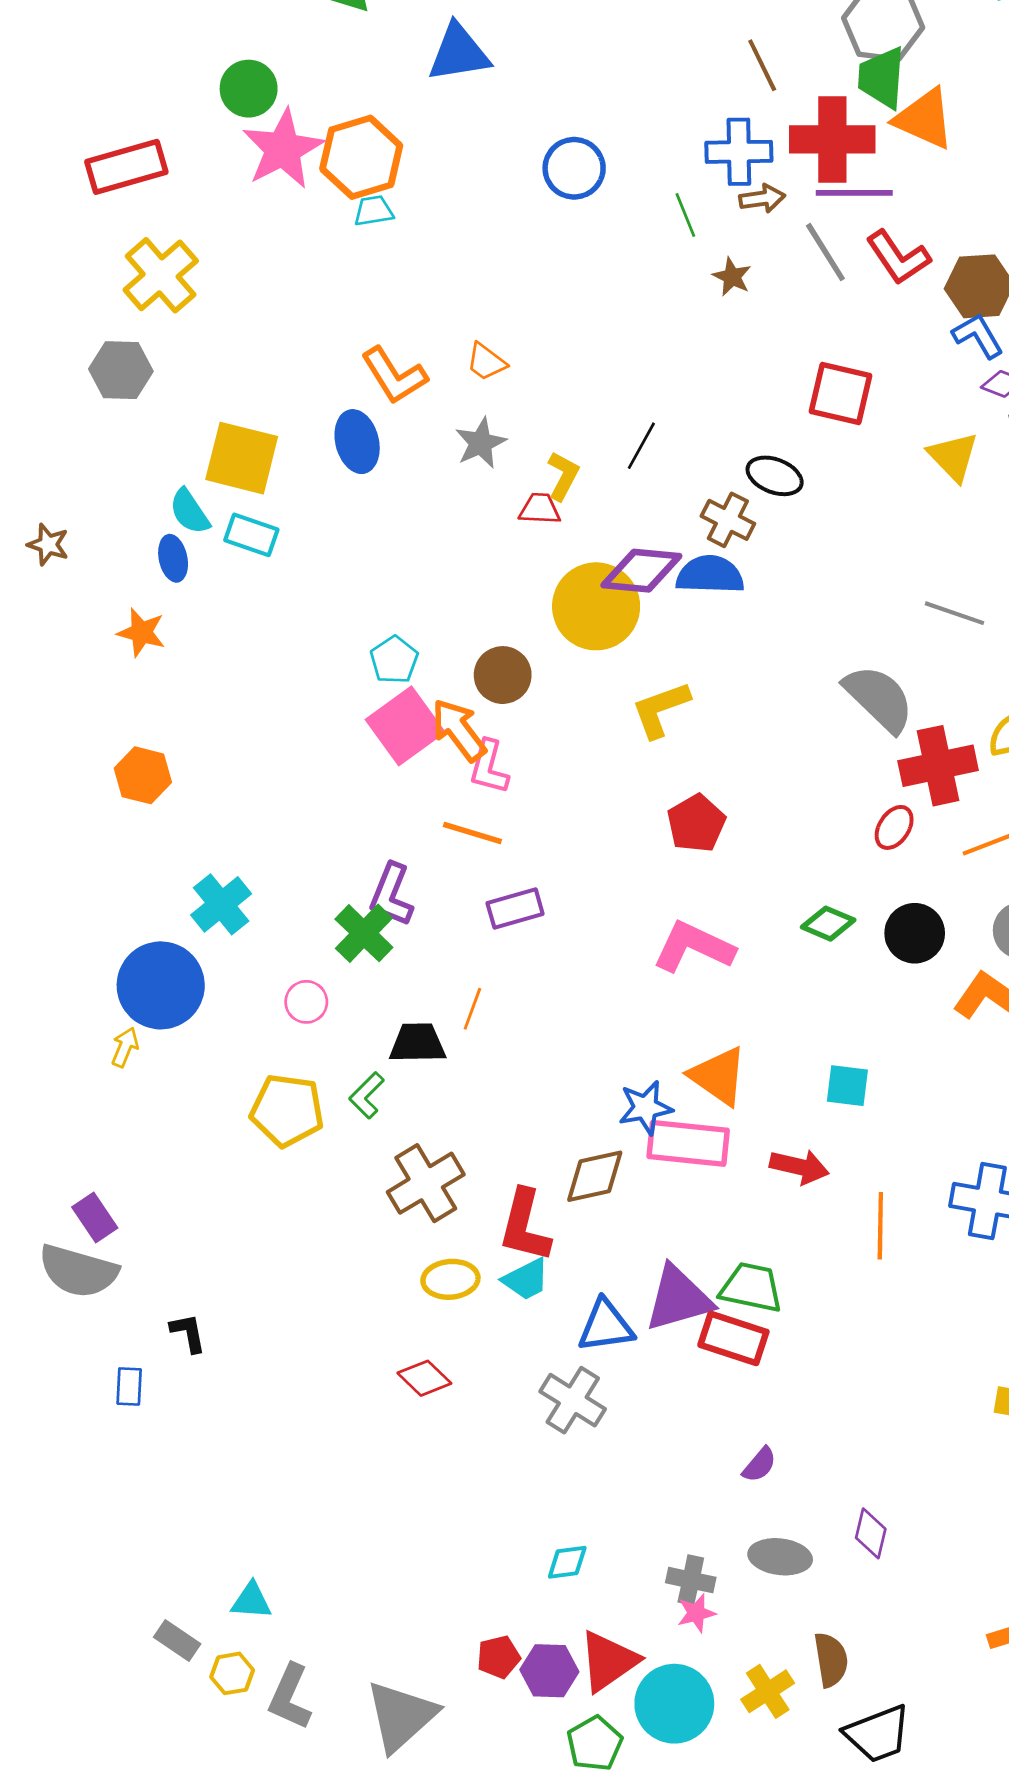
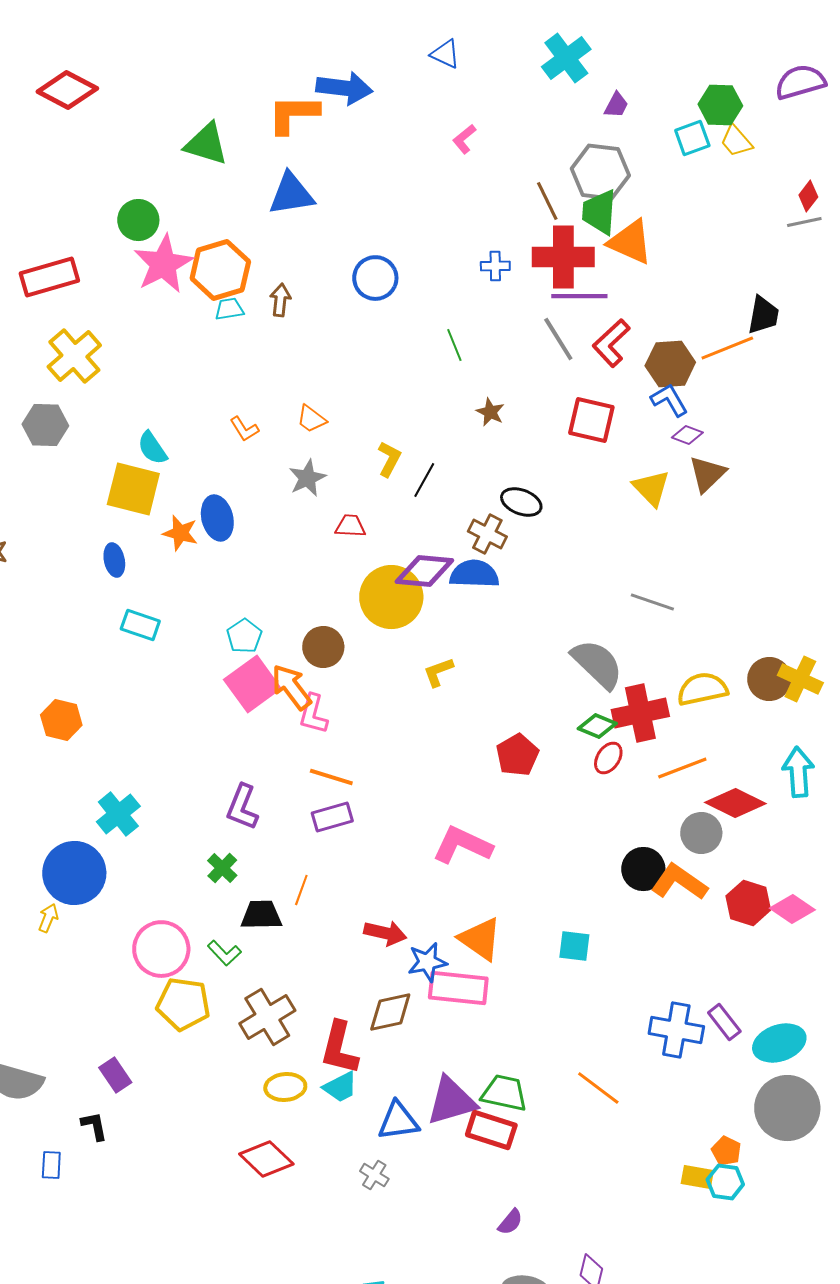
brown line: (762, 65) -> (547, 201), moved
blue cross: (739, 152) -> (495, 266), size x0.6
brown arrow: (762, 198) -> (280, 300), moved, turned -76
green line: (685, 215) -> (454, 345), moved
red L-shape: (898, 258) -> (611, 343), turned 81
brown star: (732, 277) -> (490, 412), moved
orange L-shape: (394, 376) -> (244, 429), size x0.6
red square: (841, 393) -> (591, 420), moved
blue ellipse: (357, 442) -> (217, 518), moved
yellow L-shape: (563, 476) -> (389, 459), moved
cyan semicircle: (190, 512) -> (152, 448), moved
cyan rectangle: (251, 535) -> (140, 625), moved
blue ellipse: (173, 558) -> (114, 560), moved
orange star: (141, 632) -> (180, 533), moved
yellow L-shape: (661, 709) -> (438, 672), size x0.7
red pentagon: (696, 823) -> (517, 755), moved
orange line: (472, 833) -> (331, 777), moved
green diamond: (828, 924) -> (597, 726), moved
green cross: (364, 933) -> (222, 868), moved, size x0.7
black circle: (915, 933) -> (643, 869), moved
pink circle: (306, 1002) -> (161, 949), moved, size x1.8
green L-shape: (367, 1095) -> (224, 953), turned -88
yellow pentagon: (287, 1110) -> (183, 1004), moved
red arrow: (799, 1167) -> (385, 933), moved
purple rectangle: (95, 1218) -> (115, 1075), moved
orange line: (880, 1226) -> (598, 1088), moved, turned -54
red diamond: (424, 1378) -> (266, 1159), size x1.4
gray cross: (573, 1400) -> (374, 1175), size x0.6

